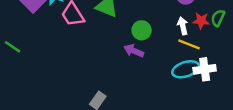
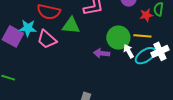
white arrow: (183, 26) -> (129, 51), moved
green circle: (142, 30) -> (118, 38), moved, size x1.5

